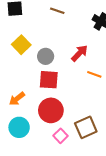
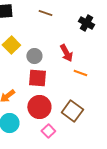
red arrow: (80, 53) -> (66, 53), turned 108
brown square: (86, 127) -> (72, 111), moved, turned -30

